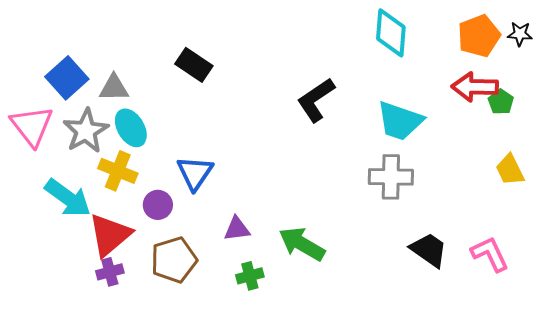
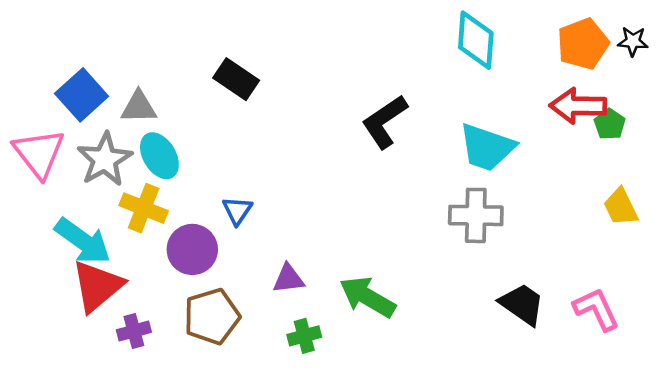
blue triangle: (195, 173) -> (237, 211), size x0.7
purple circle: (158, 205) -> (192, 249), size x1.4
red triangle: (110, 235) -> (97, 286), moved

